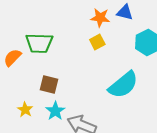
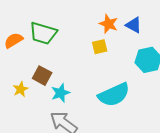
yellow star: (25, 110) -> (21, 89), moved
cyan star: (55, 111) -> (61, 93), moved

